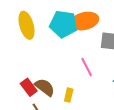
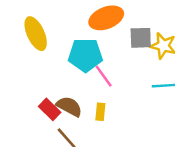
cyan pentagon: (63, 24) -> (85, 55), moved
pink line: (87, 67) -> (104, 76), moved

